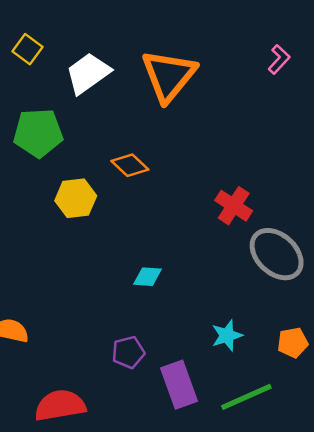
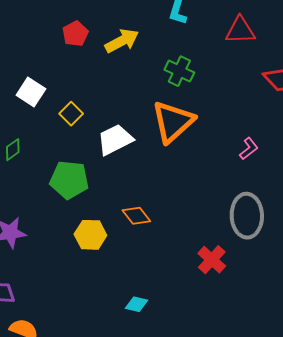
pink L-shape: (279, 59) -> (249, 149), moved
orange triangle: (169, 76) -> (173, 122), moved
gray ellipse: (277, 254) -> (247, 216), moved, turned 36

